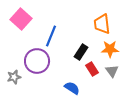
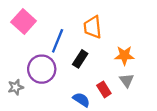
orange trapezoid: (102, 24) -> (93, 27), moved
black rectangle: (81, 52) -> (80, 59), moved
red rectangle: (92, 69) -> (104, 89), moved

